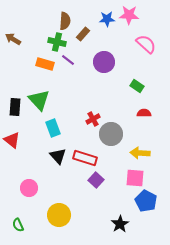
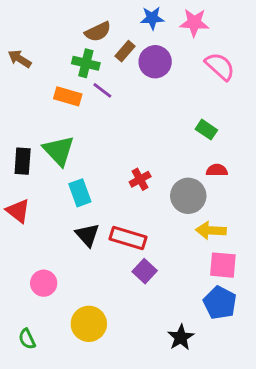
blue star: (107, 19) -> (152, 18), moved
brown semicircle: (65, 21) -> (98, 32), turned 60
purple circle: (104, 62) -> (155, 62), moved
gray circle: (111, 134) -> (188, 196), moved
pink square: (135, 178) -> (223, 265), moved

